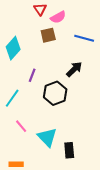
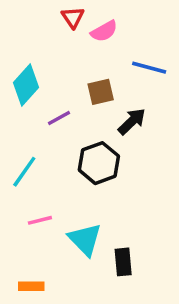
brown square: (48, 35) -> (101, 92), moved
purple line: (32, 75) -> (59, 118), moved, turned 40
pink line: (21, 126) -> (40, 220), turned -64

